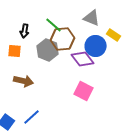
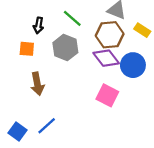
brown hexagon: (63, 39) -> (110, 35), moved
blue circle: (96, 46) -> (133, 65), moved
brown arrow: (24, 81) -> (37, 84), turned 66

